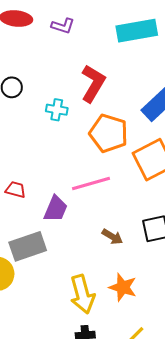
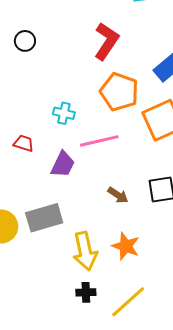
cyan cross: (57, 110) -> (64, 113), moved
gray rectangle: (28, 246) -> (44, 218), moved

